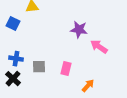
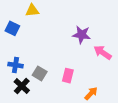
gray square: (39, 67) -> (40, 73), turned 32
black cross: (13, 79) -> (22, 86), moved

